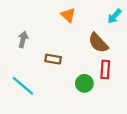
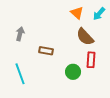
orange triangle: (68, 15) -> (77, 13), moved
cyan line: (23, 86) -> (20, 74), turned 30

